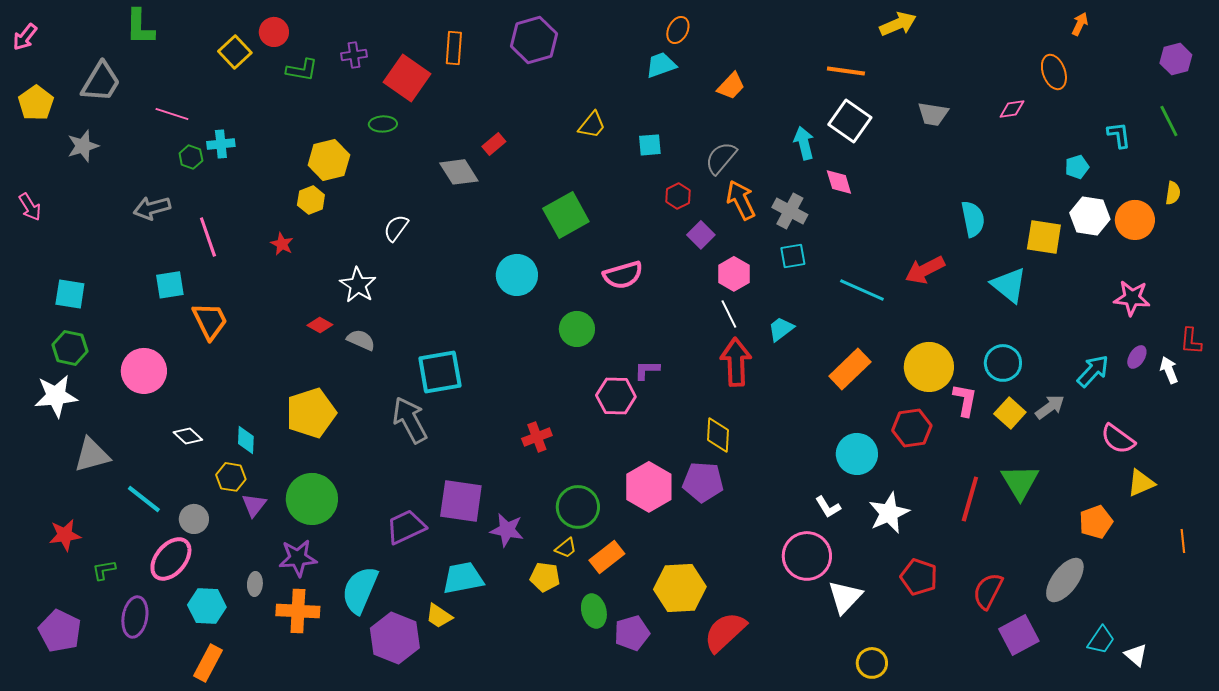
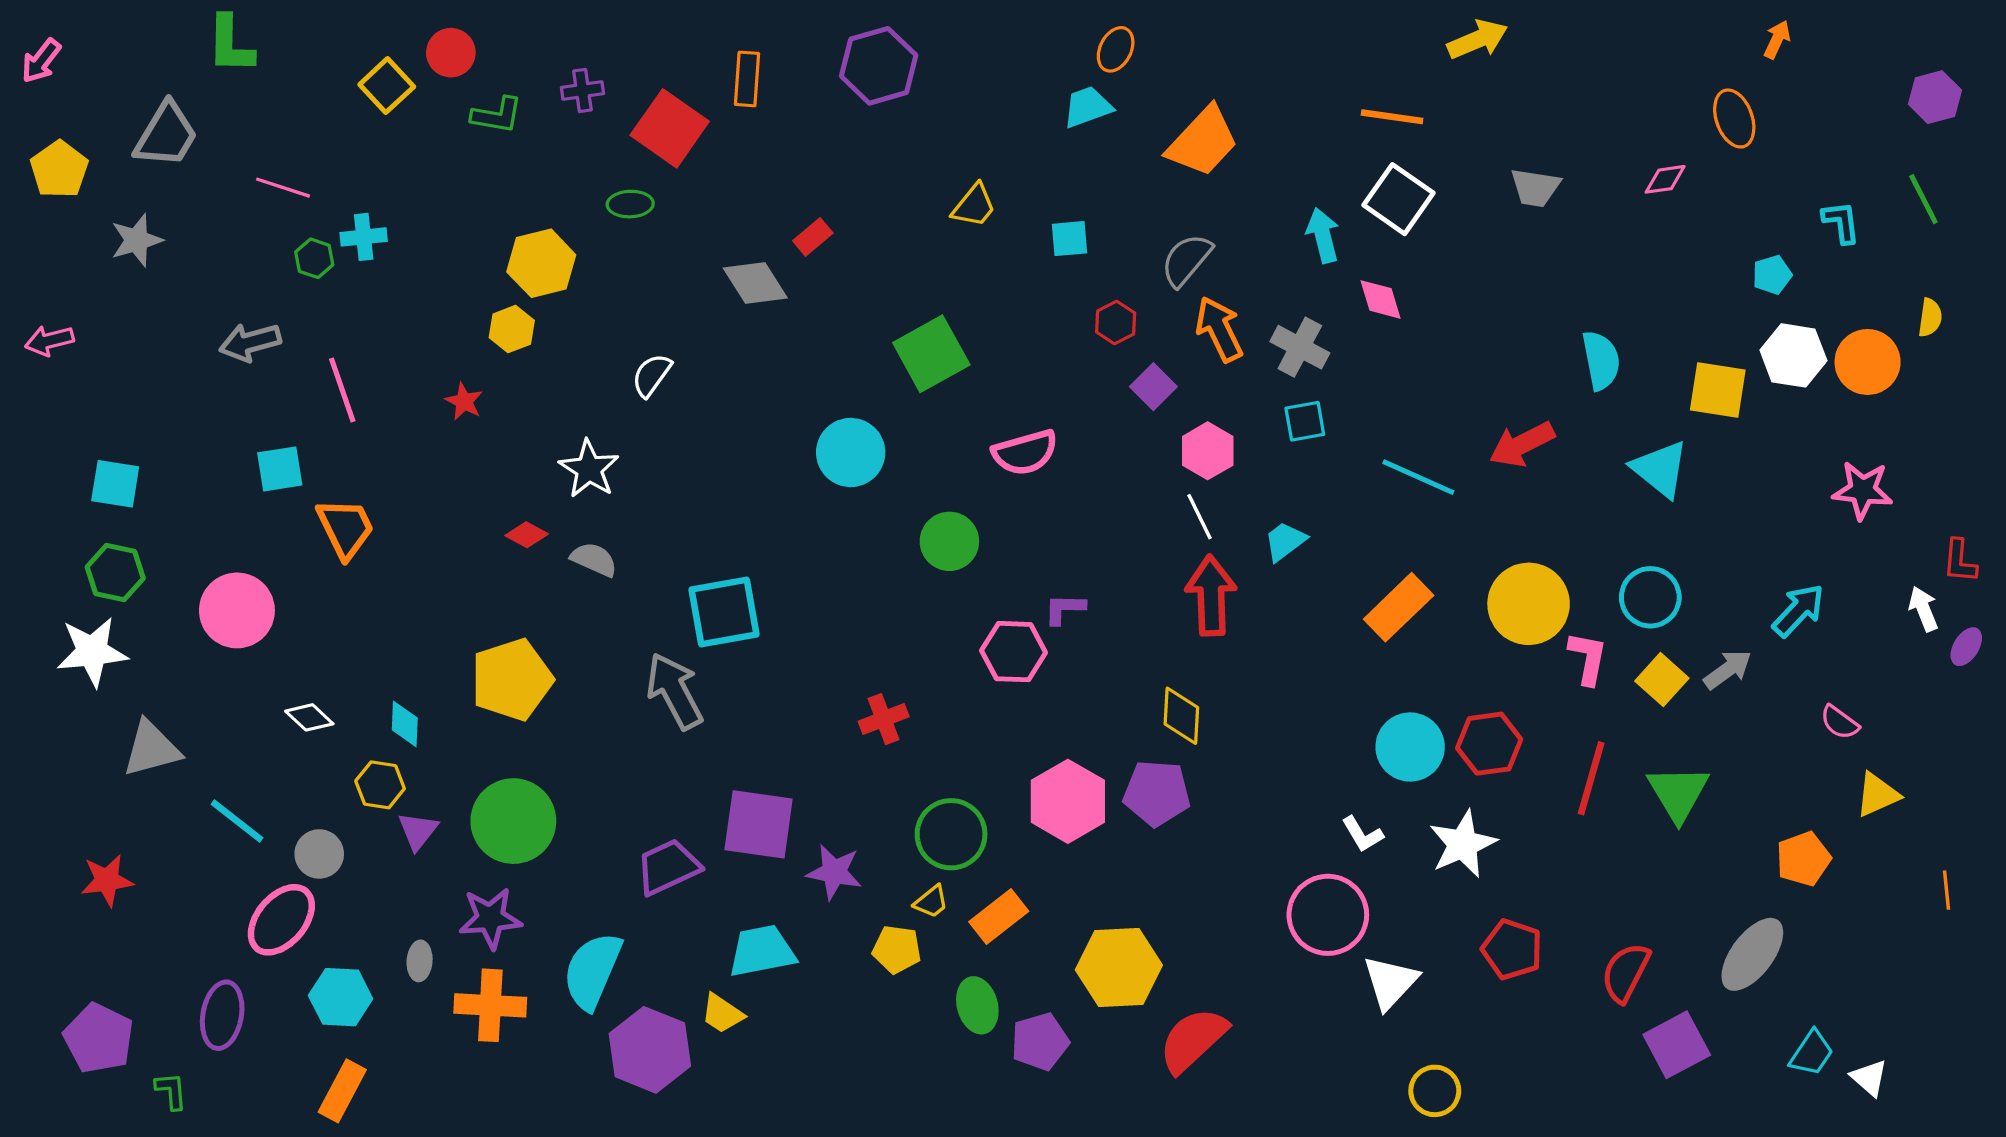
orange trapezoid: (731, 86) -> (1203, 142), size x1.6
pink arrow: (30, 207) -> (49, 341), turned 108
purple ellipse: (1137, 357) -> (1966, 647), moved
red hexagon: (912, 428) -> (1489, 744), moved
pink semicircle: (1118, 439) -> (1840, 722), size x0.7
red line: (970, 499) -> (1591, 778), moved
green L-shape: (104, 570) -> (171, 1091), moved, turned 95

